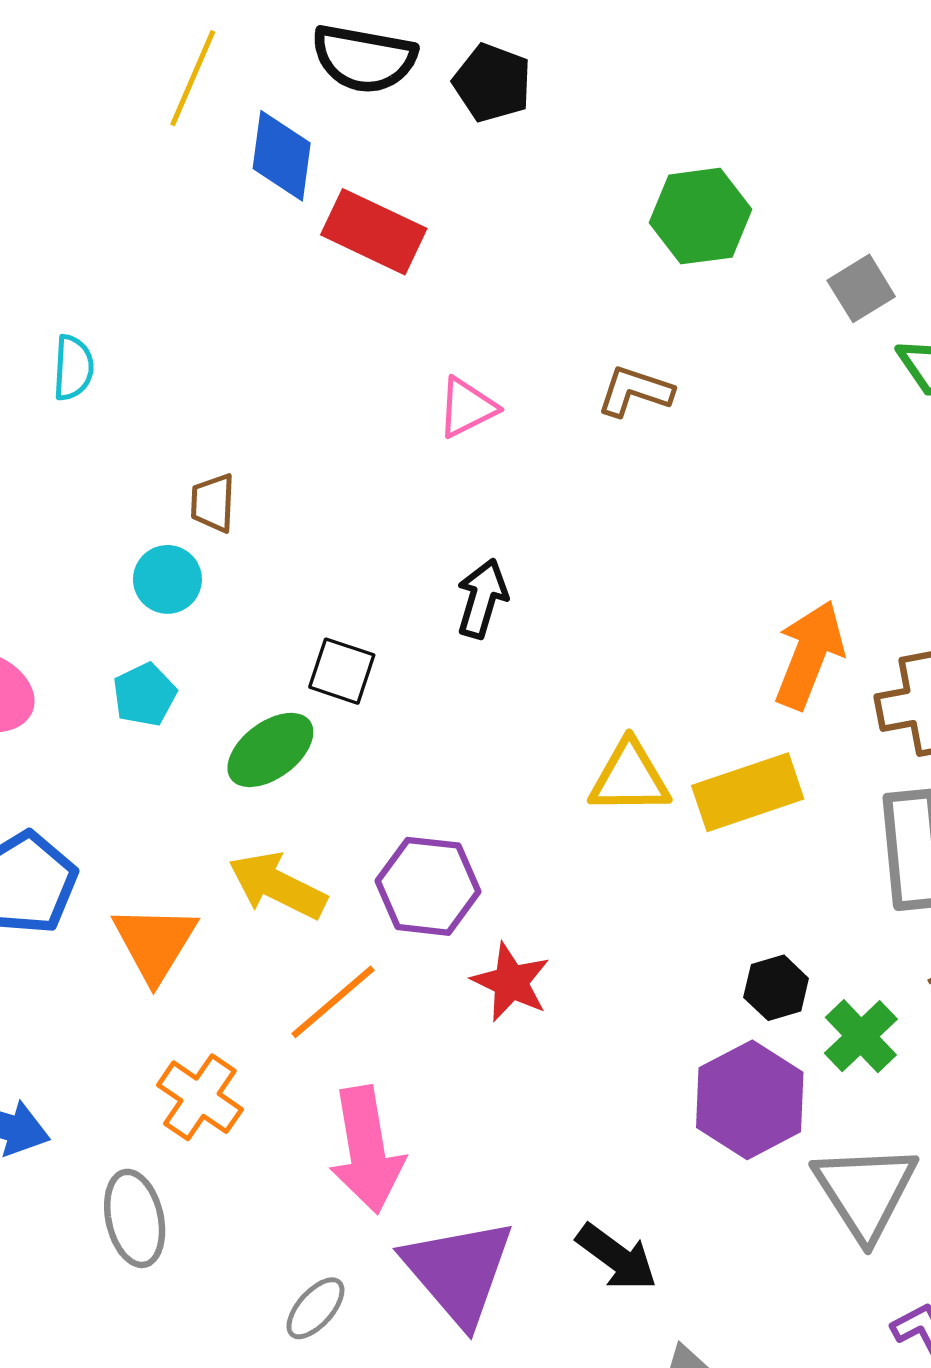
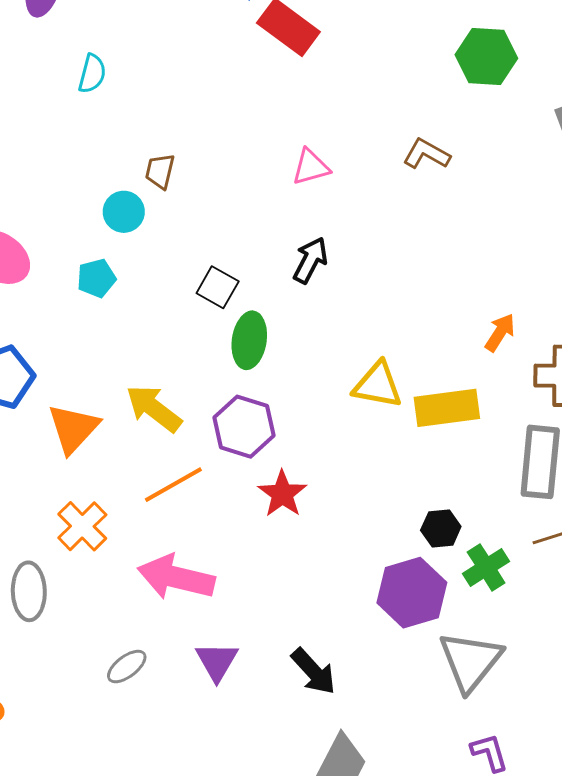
pink triangle: (467, 407) -> (311, 167), moved
orange arrow: (809, 655) -> (500, 333), size x0.6
green ellipse: (270, 750) -> (249, 340), moved, turned -56
pink arrow: (367, 1150) -> (176, 577), turned 102
purple triangle: (458, 1272) -> (217, 661), size x0.6

